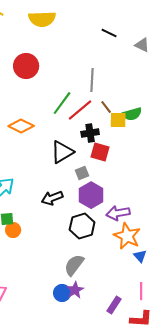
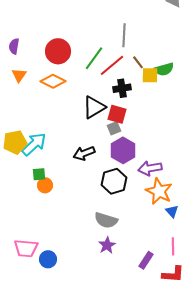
red circle: (26, 66) -> (58, 51), moved
red square: (100, 152) -> (117, 114), moved
gray semicircle: (74, 265) -> (106, 220), turned -110
blue circle: (62, 293) -> (48, 259), moved

